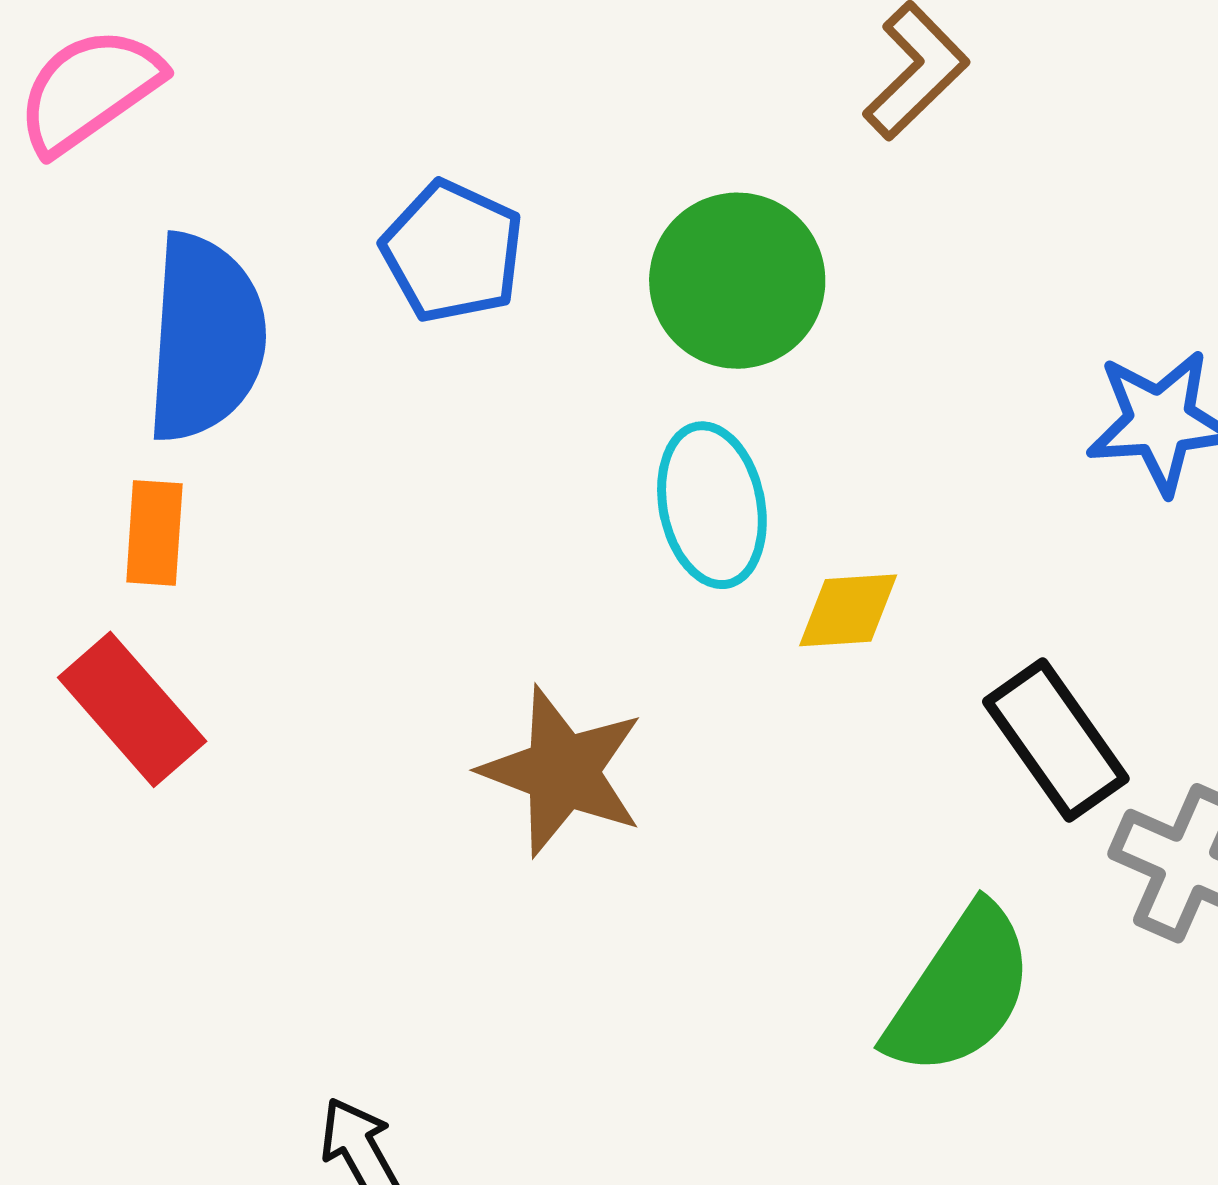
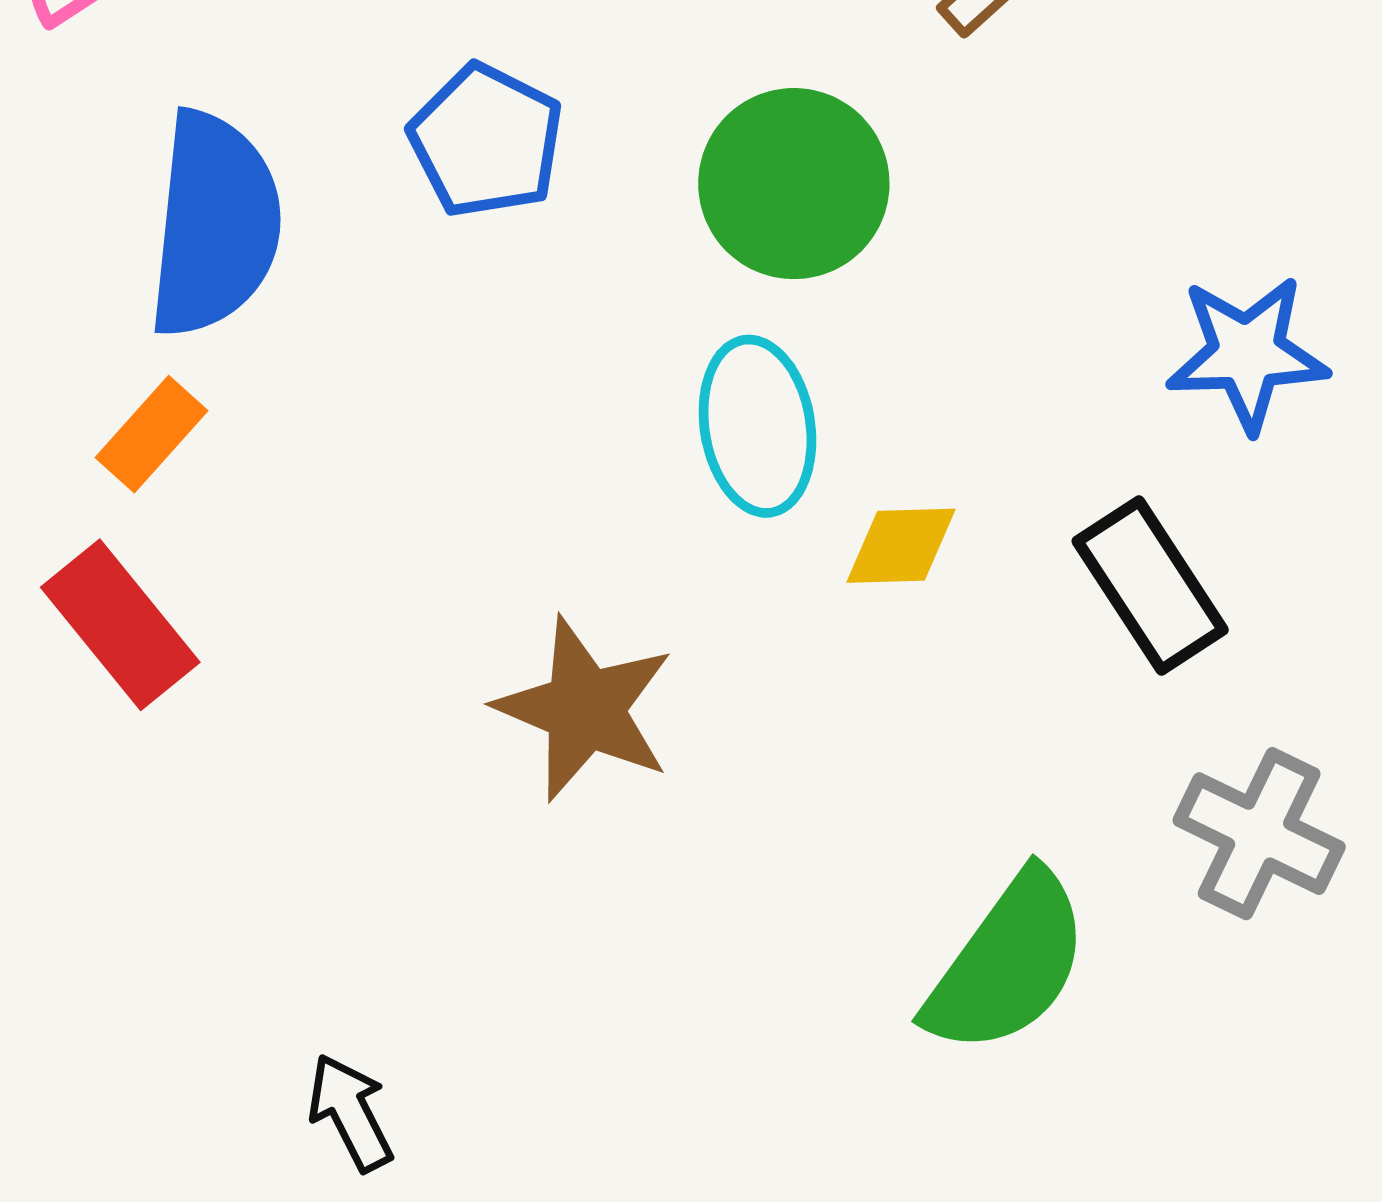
orange rectangle: (154, 533) -> (152, 434), turned 36
black rectangle: (1056, 740) -> (1150, 585), moved

